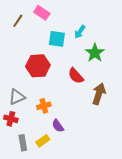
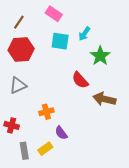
pink rectangle: (42, 13) -> (54, 14), moved
red hexagon: (38, 66) -> (21, 50), moved
brown arrow: (99, 94) -> (104, 99), turned -95
gray triangle: (17, 97) -> (18, 85), moved

